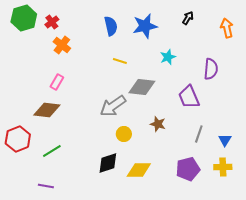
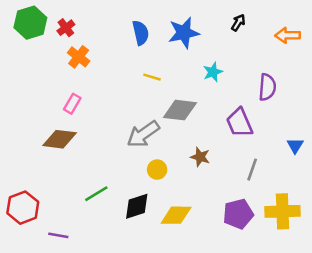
orange arrow: (227, 28) -> (288, 35), turned -78
red hexagon: (18, 139) -> (23, 208), moved
blue triangle: (225, 140) -> (295, 146), moved
green line: (52, 151) -> (96, 194), moved
yellow cross: (223, 167) -> (283, 211), size x1.5

